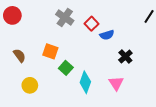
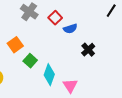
orange square: (50, 51) -> (15, 45), turned 35
pink triangle: (116, 83) -> (70, 86), moved

